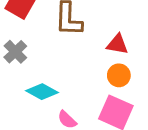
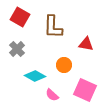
orange circle: (119, 75) -> (64, 65), moved

